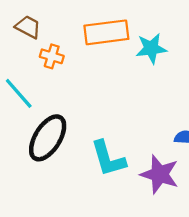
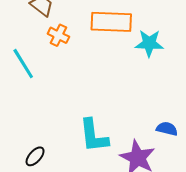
black ellipse: (48, 138) -> (35, 156), moved, size x0.5

